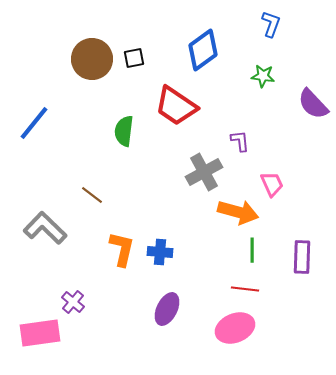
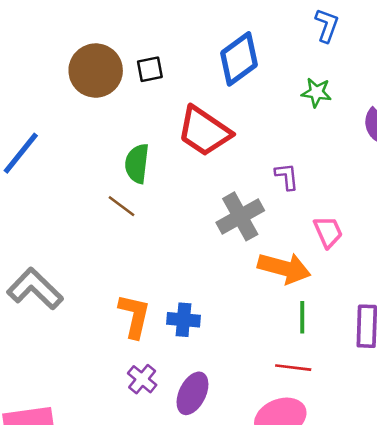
brown line: (92, 195) -> (121, 206), moved
purple cross: (73, 302) -> (142, 379), moved

